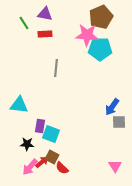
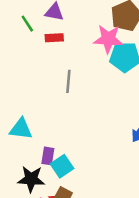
cyan square: (51, 134) -> (62, 166), turned 36
black star: (27, 144) -> (31, 179), size x1.5

